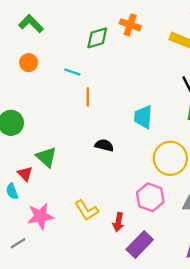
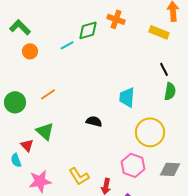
green L-shape: (31, 24) -> (20, 27), moved
cyan line: (72, 72) -> (67, 45), moved, turned -48
orange line: (88, 97) -> (48, 94), moved, turned 56

